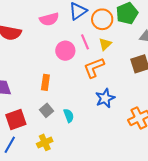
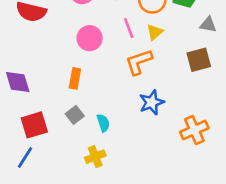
pink circle: (65, 51) -> (90, 38), moved
yellow cross: (45, 142) -> (95, 157), moved

